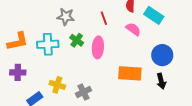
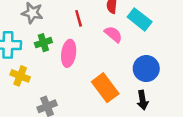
green cross: (77, 40) -> (43, 43), turned 32
orange rectangle: (130, 73) -> (105, 88), turned 45
yellow cross: (57, 85) -> (20, 76), moved

